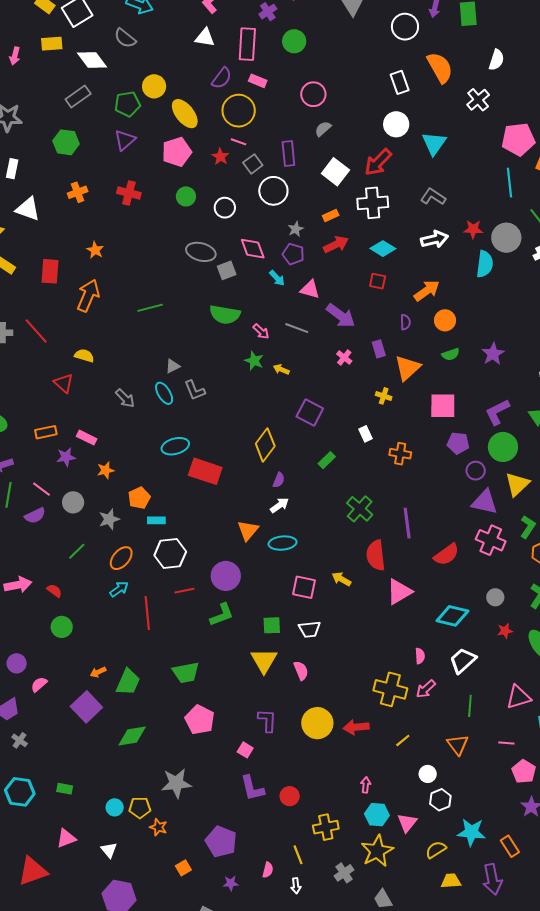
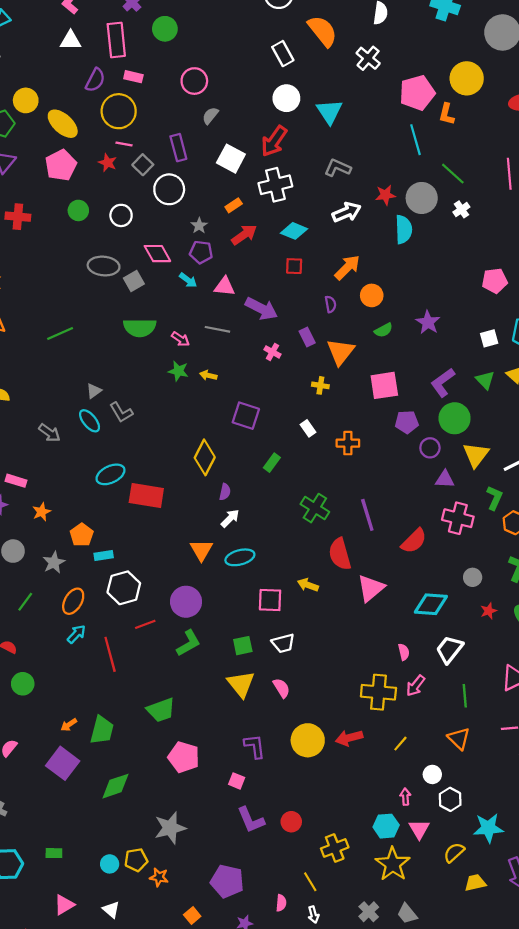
purple triangle: (485, 502) -> (445, 479), size x0.7
pink arrow: (366, 785) -> (405, 797), moved
gray cross: (344, 873) -> (369, 912), moved

